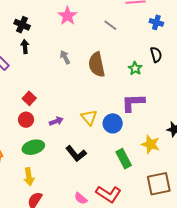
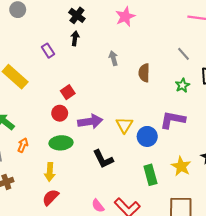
gray line: (110, 25) -> (183, 54), moved
brown semicircle: (97, 65) -> (144, 73), size x0.7
purple arrow: (56, 121) -> (90, 121), size x1.6

